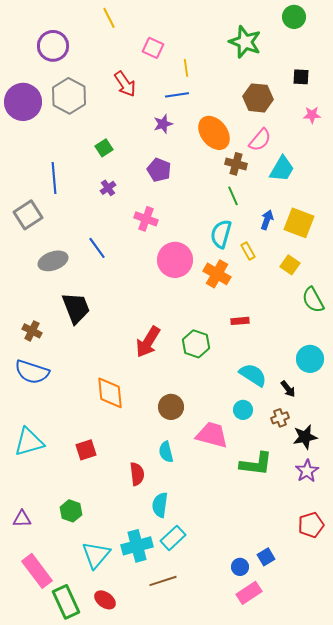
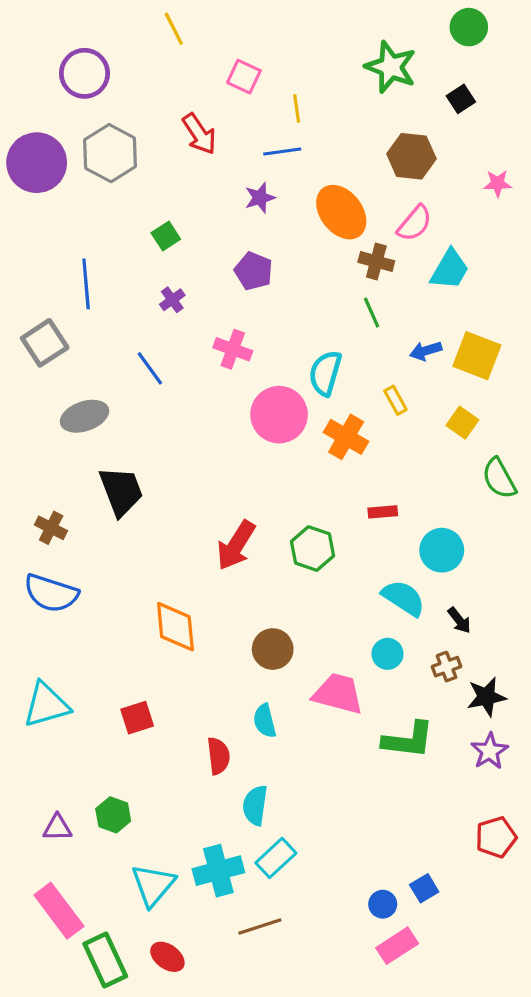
black square: (301, 77) -> (461, 99), moved, turned -36
blue arrow: (267, 220) -> (426, 351), turned -126
cyan semicircle: (221, 234) -> (325, 373), moved
blue line: (97, 248) -> (150, 368), moved
cyan circle: (310, 359) -> (442, 550), moved
purple triangle: (22, 519) -> (57, 828), moved

